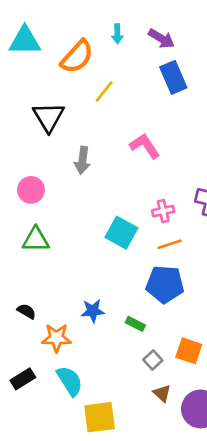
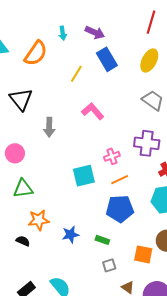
yellow line: (104, 92) -> (76, 74), moved
cyan square: (121, 233) -> (84, 176), turned -35
orange star: (57, 338) -> (39, 220), moved
gray square: (153, 360) -> (109, 265), moved, turned 32

